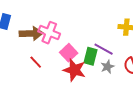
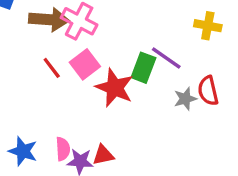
pink square: (69, 53) -> (85, 64), moved
gray star: (107, 67) -> (185, 99), moved

